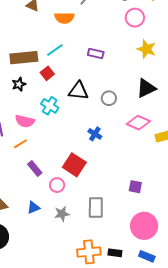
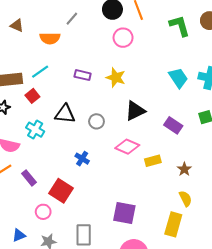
yellow star: (146, 49) -> (116, 78), moved
purple rectangle: (35, 169) -> (29, 178), moved
purple square: (135, 187) -> (124, 213), size x1.6

